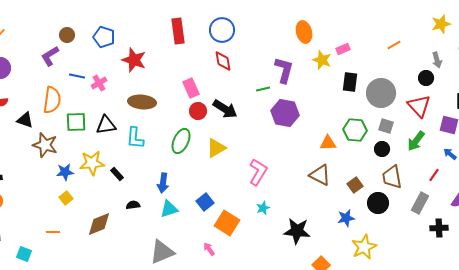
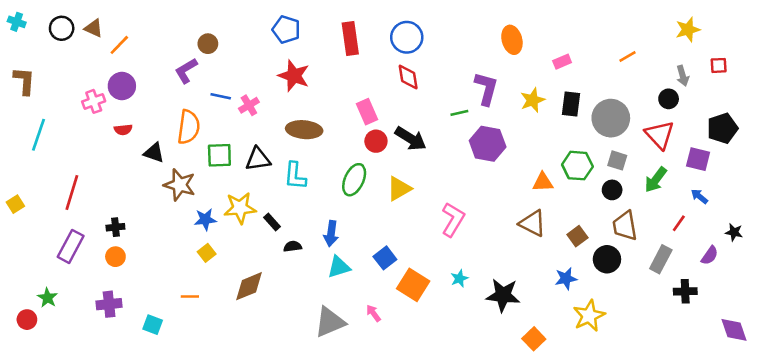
blue pentagon: (104, 37) -> (286, 30), moved
yellow star: (322, 60) -> (533, 100), moved, turned 30
black semicircle: (133, 205) -> (293, 246), moved
cyan star: (263, 208) -> (459, 278), moved
pink arrow: (209, 249) -> (373, 313), moved

